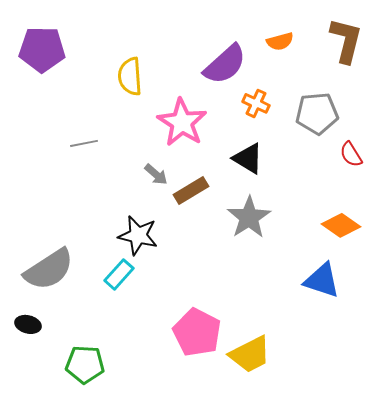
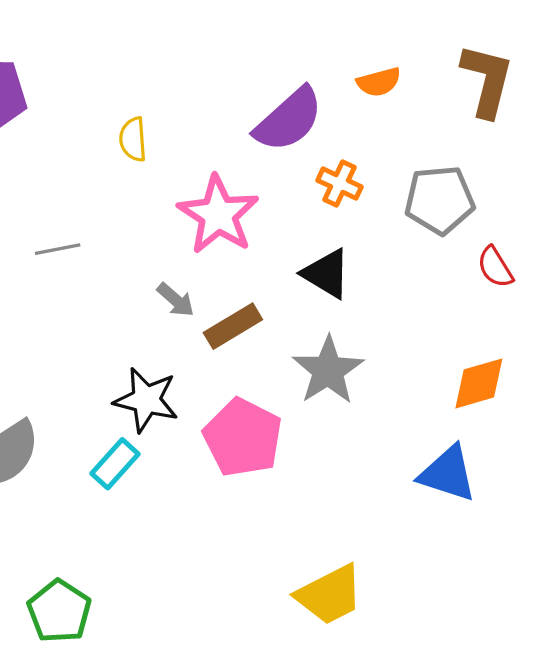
yellow semicircle: (130, 76) -> (133, 139), size x0.7
orange diamond: (341, 225) -> (479, 383), turned -51
pink pentagon: (197, 332) -> (243, 438), moved
green pentagon: (85, 364) -> (59, 611), turned 30

